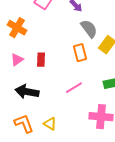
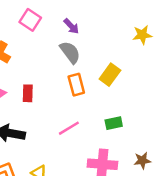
gray semicircle: (89, 29) -> (70, 52), moved

